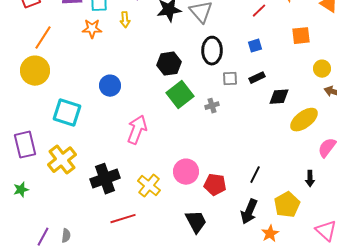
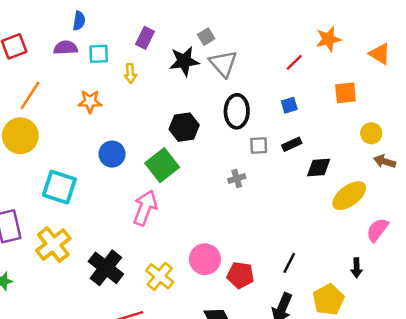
orange star: (92, 29) -> (90, 101), moved
green square: (180, 95) -> (162, 165), moved
black cross: (105, 179) -> (106, 268), turned -32

